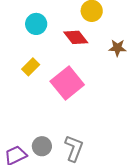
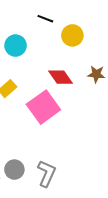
red diamond: (76, 37) -> (60, 77), moved

